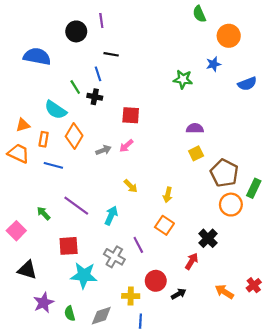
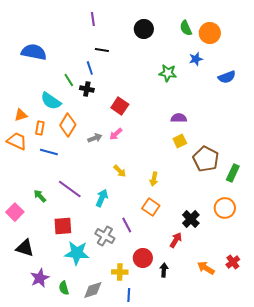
green semicircle: (199, 14) -> (186, 28), moved
black circle: (76, 31) -> (144, 29), moved
red square: (131, 115) -> (120, 106), turned 30
orange circle: (231, 205) -> (225, 208), moved
black arrow: (179, 294) -> (164, 270), turned -56

